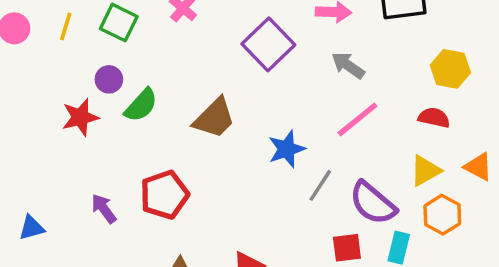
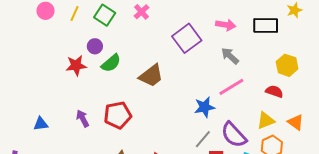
blue star: (287, 149) -> (205, 107), moved
gray line: (320, 185) -> (203, 139), moved

